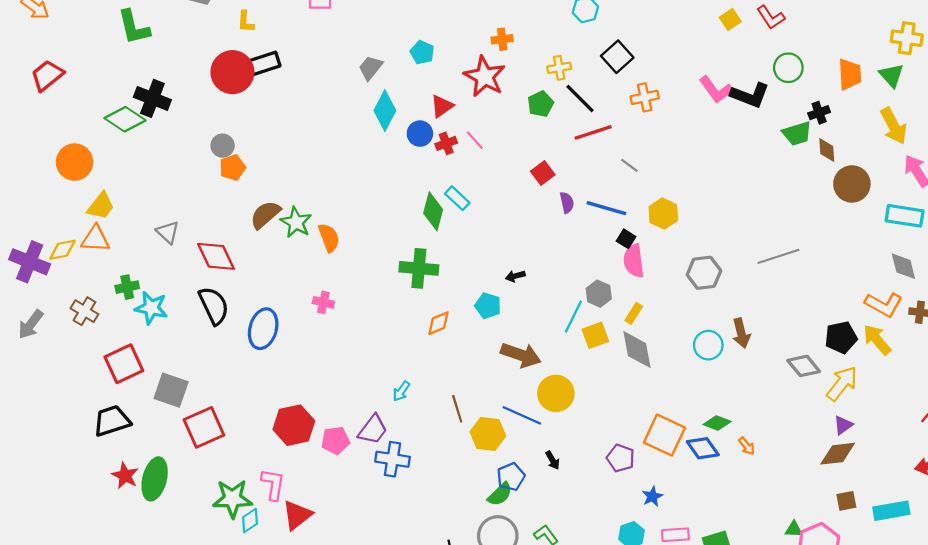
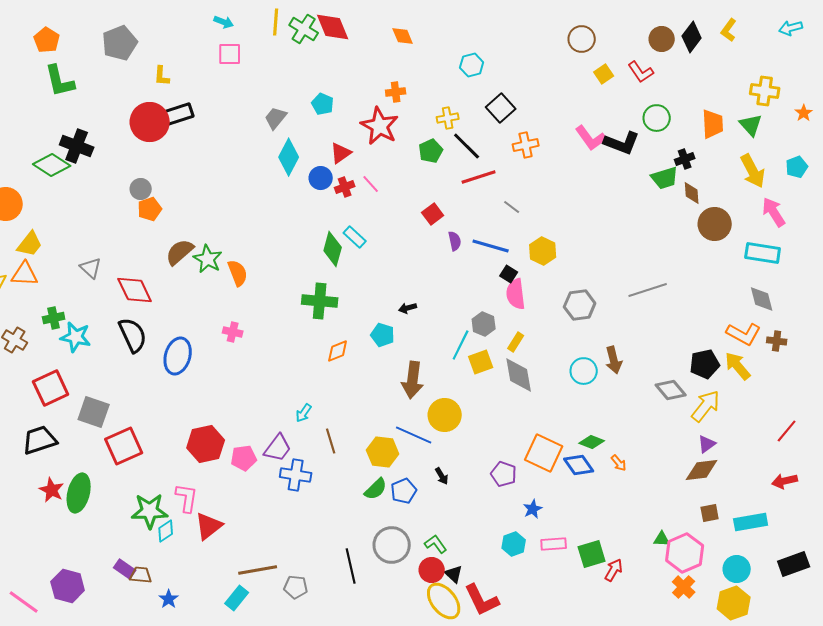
brown arrow: (521, 355) -> (413, 380), turned 78
brown line: (457, 409) -> (331, 441), moved
green semicircle: (500, 494) -> (376, 489), moved

